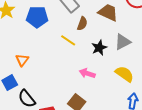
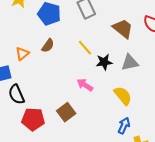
brown semicircle: (82, 24) -> (48, 46), moved
yellow line: (68, 40) -> (85, 48), moved

